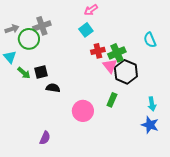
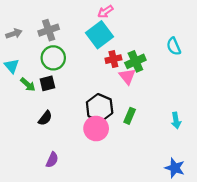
cyan square: (86, 30) -> (100, 35), size x1.6
green circle: (29, 39) -> (53, 58), moved
black hexagon: (126, 72) -> (100, 108), moved
black semicircle: (53, 88) -> (45, 118), moved, turned 120
blue star: (150, 125) -> (175, 168), moved

